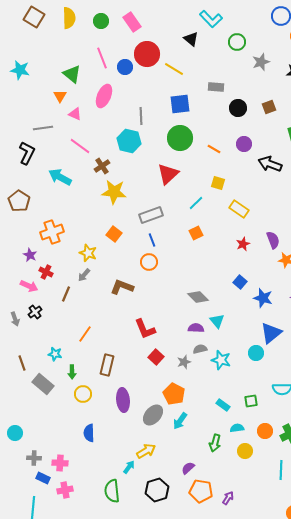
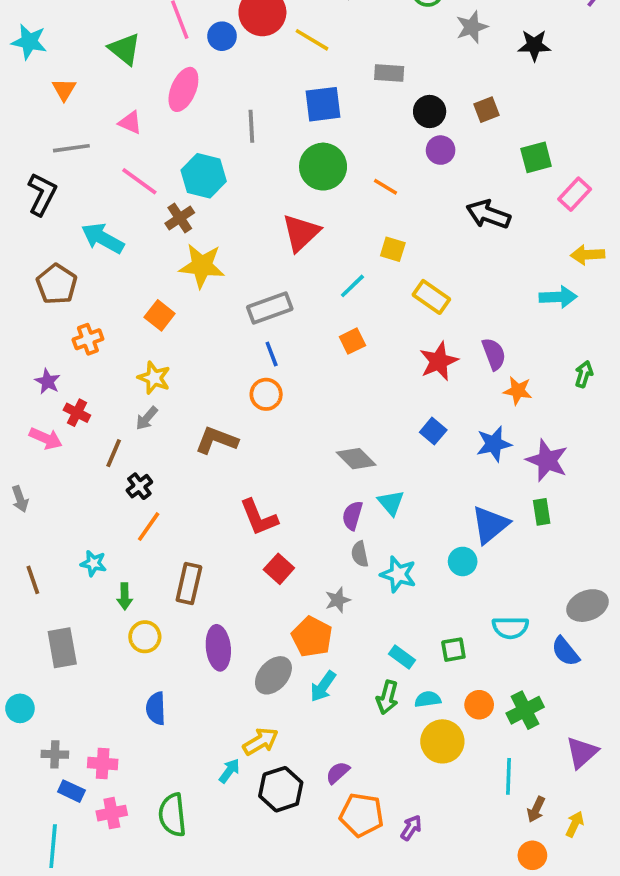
orange triangle: (60, 96) -> (64, 89), moved
cyan hexagon: (129, 141) -> (204, 176), moved
purple circle: (244, 144) -> (441, 150), moved
brown pentagon: (19, 201) -> (57, 284), moved
orange cross: (52, 232) -> (88, 339), size x0.7
orange square: (114, 234) -> (160, 315), moved
red star: (243, 244) -> (439, 361), size x1.5
blue star: (263, 298) -> (494, 444), moved, turned -30
black cross: (35, 312) -> (139, 486), moved
purple semicircle: (196, 328) -> (352, 516), turned -77
gray semicircle: (200, 349) -> (360, 554), turned -88
gray star: (184, 362) -> (338, 600), moved
gray rectangle: (43, 384) -> (62, 648), moved, turned 40
green arrow: (215, 443) -> (387, 697), moved
yellow circle: (245, 451) -> (442, 741), size x1.5
black hexagon: (157, 490) -> (281, 789), moved
green semicircle: (112, 491) -> (172, 815), moved

